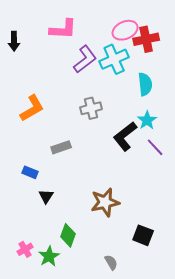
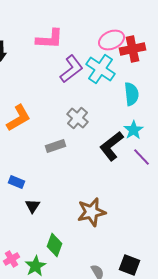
cyan cross: (114, 59) -> (100, 69), turned -32
gray cross: (91, 108) -> (77, 118), turned -35
gray rectangle: (61, 147) -> (55, 146), moved
black square: (143, 235) -> (129, 265), moved

